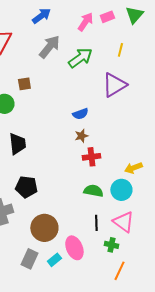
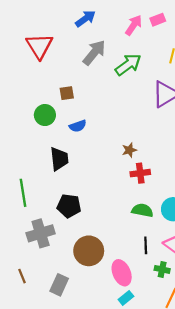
blue semicircle: (80, 114) -> (78, 126), moved
gray rectangle: (29, 259) -> (59, 285), moved
cyan rectangle: (54, 260) -> (126, 298), moved

